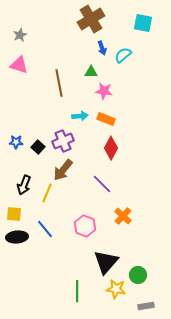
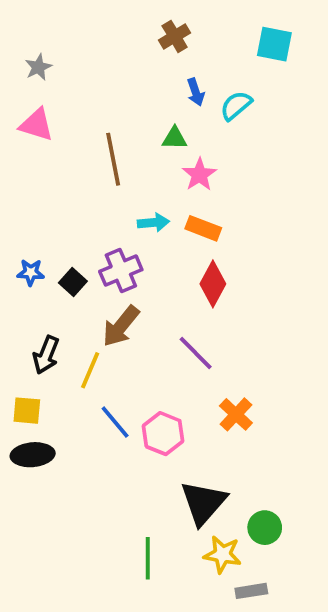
brown cross: (91, 19) -> (175, 36), size x0.6
pink star: (104, 91) -> (199, 175), turned 30
blue line: (45, 229) -> (115, 422), moved
gray rectangle: (146, 306) -> (251, 591), moved

